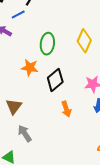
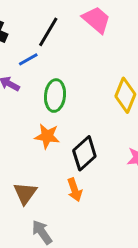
green ellipse: (47, 44) -> (55, 96), moved
orange arrow: (66, 109) -> (75, 190), moved

